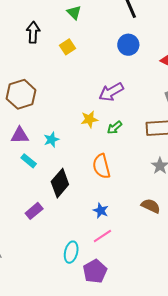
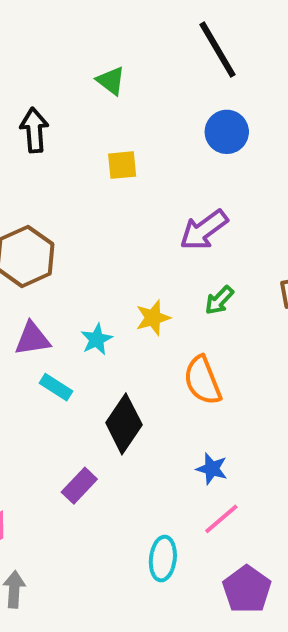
yellow square: (68, 47) -> (122, 165), moved, turned 35
yellow star: (89, 119) -> (153, 318), moved
purple pentagon: (95, 271) -> (247, 589), moved

